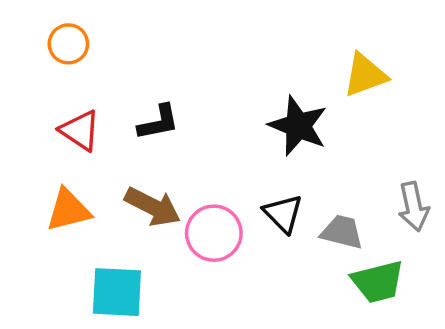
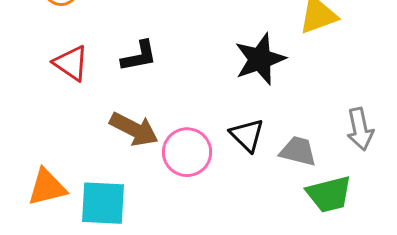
black star: (298, 126) -> (260, 59), turned 30
orange triangle: (68, 210) -> (47, 187), moved

